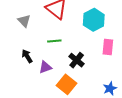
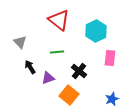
gray triangle: (24, 21) -> (20, 42), moved

